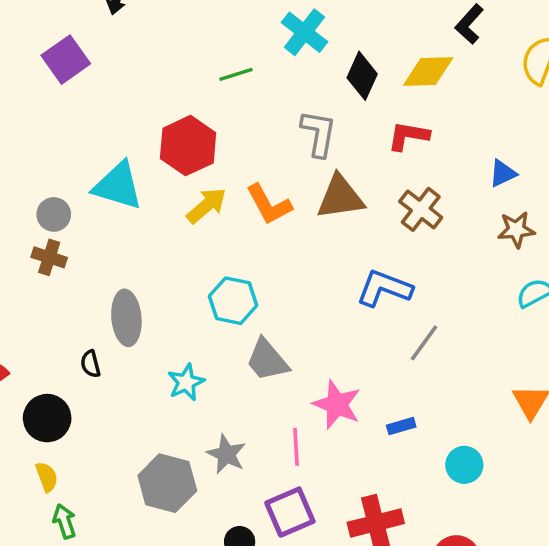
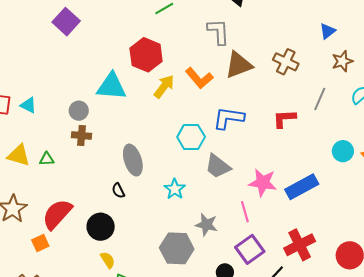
red L-shape: (408, 136) -> (284, 119), moved
blue L-shape: (384, 288) -> (229, 118), moved
gray line: (424, 343) -> (320, 99), moved
blue rectangle: (401, 426) -> (302, 187), size x2.0
cyan circle: (464, 465) -> (343, 151), moved

